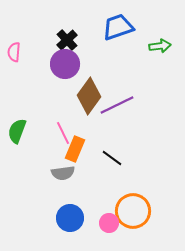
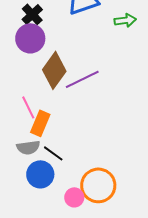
black line: (112, 158) -> (53, 153), moved
blue circle: (70, 218) -> (40, 174), moved

